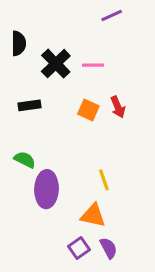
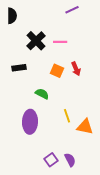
black semicircle: (19, 43) -> (12, 16), moved
green semicircle: (25, 160) -> (42, 94), moved
orange triangle: (93, 215) -> (85, 127), moved

